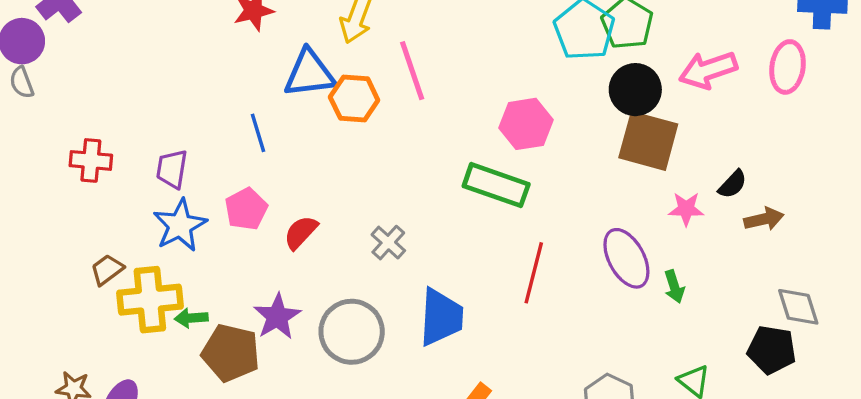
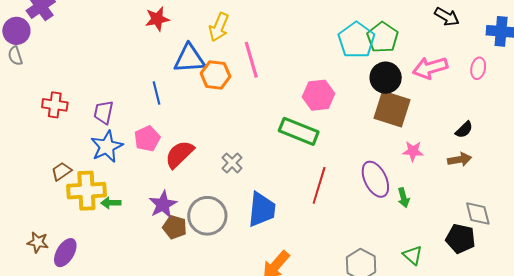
pink ellipse: (788, 67) -> (478, 68), size x0.7
black semicircle: (733, 184) -> (464, 130), moved
red semicircle: (301, 232) -> (179, 154), size x1.4
brown pentagon: (231, 353) -> (175, 227), moved, size x0.7

